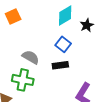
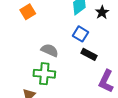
black rectangle: (60, 65) -> (89, 54), moved, turned 42

